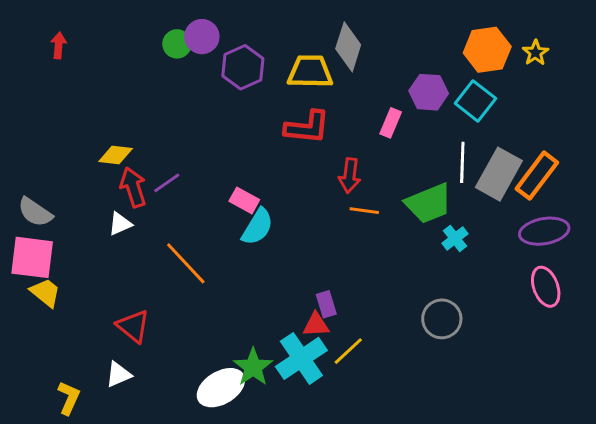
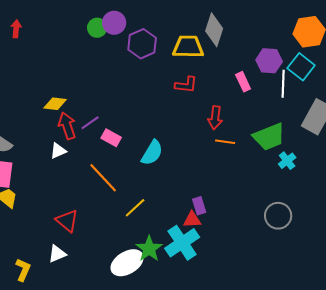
pink rectangle: (391, 123) -> (243, 82), turned -48
red L-shape: (307, 127) -> (186, 85), size x0.7
white line: (462, 162) -> (283, 84), moved
pink rectangle: (244, 200) -> (111, 138), moved
yellow line: (348, 351) -> (135, 208), moved

